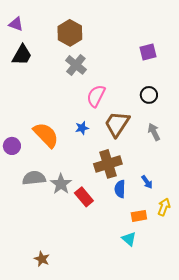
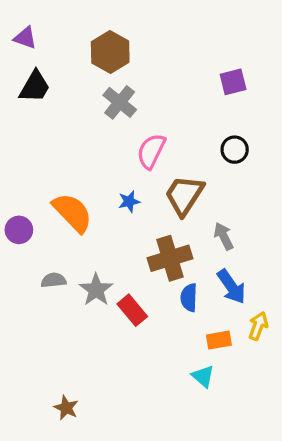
gray arrow: (154, 132) -> (224, 236), moved
gray semicircle: (34, 178) -> (54, 280), size x0.7
blue arrow: (147, 182) -> (231, 287), size x1.6

